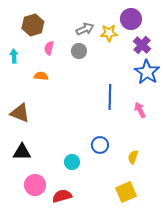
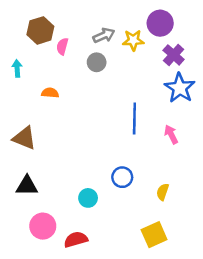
pink semicircle: (49, 48) -> (62, 46), moved

